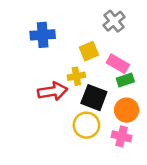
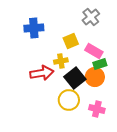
black square: (94, 98) -> (75, 78), turned 30
orange circle: (127, 110) -> (95, 77), moved

